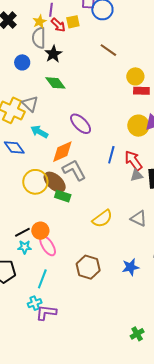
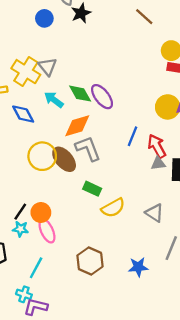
green diamond: (55, 83) -> (80, 94), moved
green rectangle: (63, 196) -> (92, 189), moved
black line: (22, 232) -> (20, 212), turned -35
cyan cross: (35, 303) -> (24, 294), turned 32

